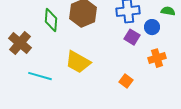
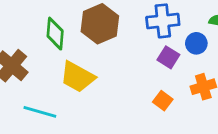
yellow trapezoid: (78, 62) -> (78, 77), moved
orange square: (126, 81) -> (163, 101), moved

